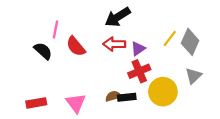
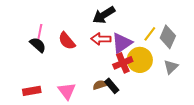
pink line: (55, 29) -> (40, 32), moved
purple triangle: (138, 49) -> (122, 43), size x1.6
yellow circle: (163, 92) -> (140, 60), moved
black rectangle: (127, 97) -> (112, 86), turned 56

